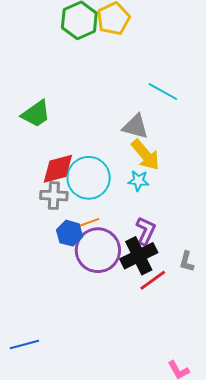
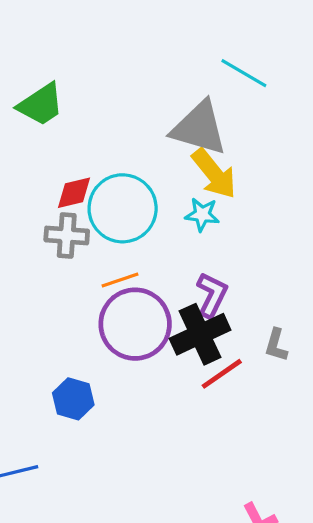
gray triangle: (135, 126) -> (199, 128), size x1.4
red diamond: (58, 169) -> (74, 193), size x0.7
blue hexagon: (70, 233) -> (73, 399), moved

